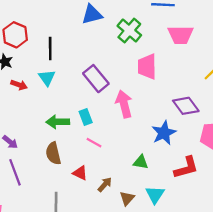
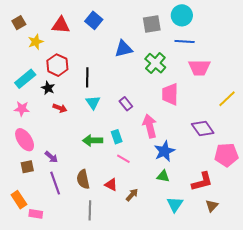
cyan triangle: (47, 78) -> (93, 102), moved
purple rectangle: (96, 79) -> (126, 104), size x0.6
blue star: (164, 133) -> (164, 151), moved
brown semicircle: (53, 153) -> (83, 179), moved
brown triangle: (127, 198) -> (212, 206), moved

